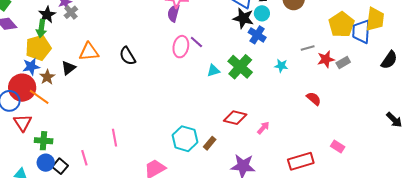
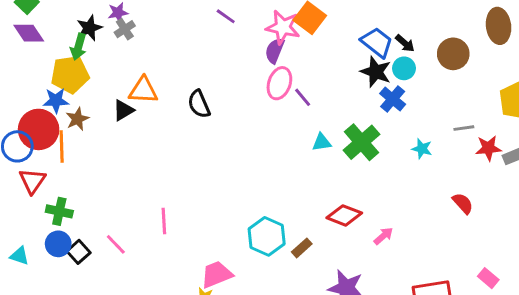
pink ellipse: (181, 47) -> (279, 83), moved
black triangle: (68, 68) -> (123, 110), moved
orange line: (39, 97) -> (62, 146), turned 45
pink line: (84, 158) -> (116, 244), turned -35

